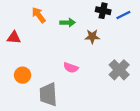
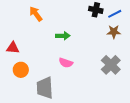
green arrow: (68, 23) -> (63, 36), moved
brown star: (92, 36) -> (114, 32), moved
red triangle: (14, 38) -> (13, 48), moved

